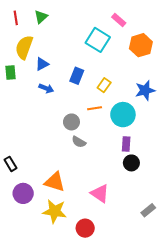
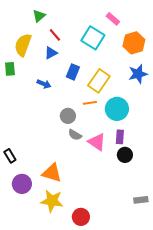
red line: (16, 18) -> (55, 35), moved, turned -32
blue triangle: (42, 64) -> (51, 53), moved
yellow rectangle: (104, 85) -> (99, 81), size x1.6
blue star: (145, 90) -> (138, 74), moved
pink triangle: (100, 193) -> (97, 142), moved
gray rectangle: (148, 210) -> (141, 200), turned 32

